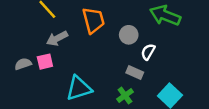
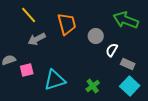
pink square: (45, 62) -> (27, 70), moved
gray rectangle: (135, 72) -> (128, 64), moved

